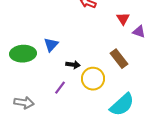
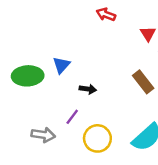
yellow circle: (93, 79) -> (97, 138), moved
gray arrow: (24, 103) -> (43, 135), moved

